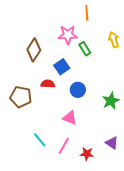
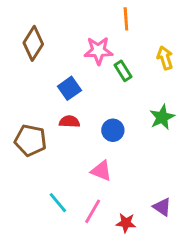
brown diamond: (34, 50) -> (33, 43), moved
blue square: (62, 67) -> (69, 88), moved
green star: (111, 101) -> (162, 117), moved

